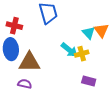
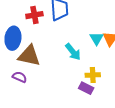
red cross: (14, 26) -> (34, 15), moved, turned -35
yellow cross: (82, 54) -> (93, 75), moved

